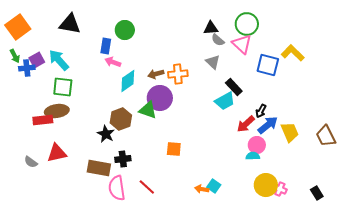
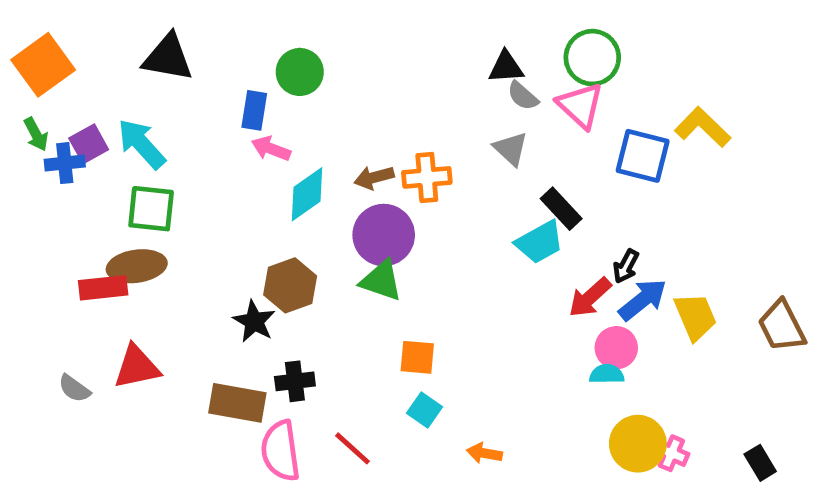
green triangle: (148, 110) -> (381, 281), moved
cyan square: (214, 186) -> (424, 410), moved

